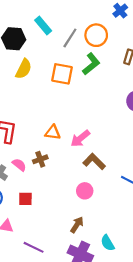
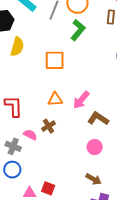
orange square: (62, 74) -> (55, 60), moved
red square: (25, 199) -> (48, 188), moved, turned 32
brown arrow: (77, 225) -> (94, 179), turned 98

